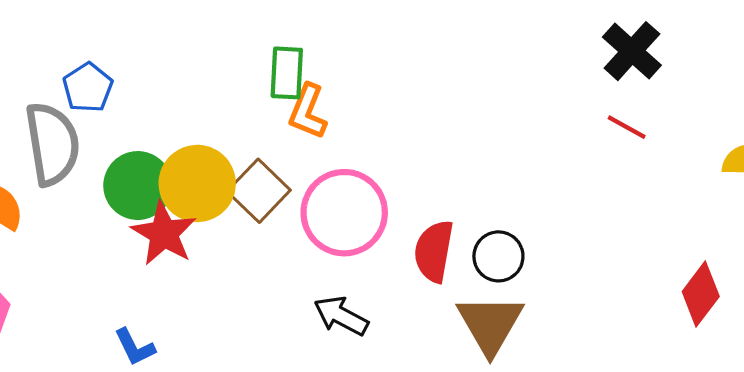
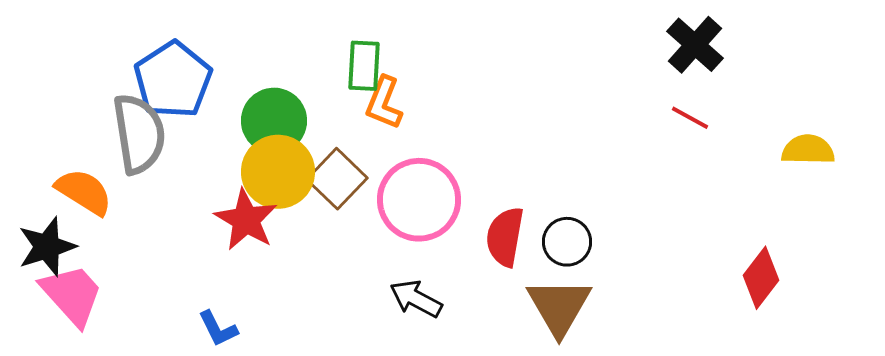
blue pentagon: (88, 88) -> (173, 80), size x1.6
green circle: (138, 186) -> (274, 121), moved

